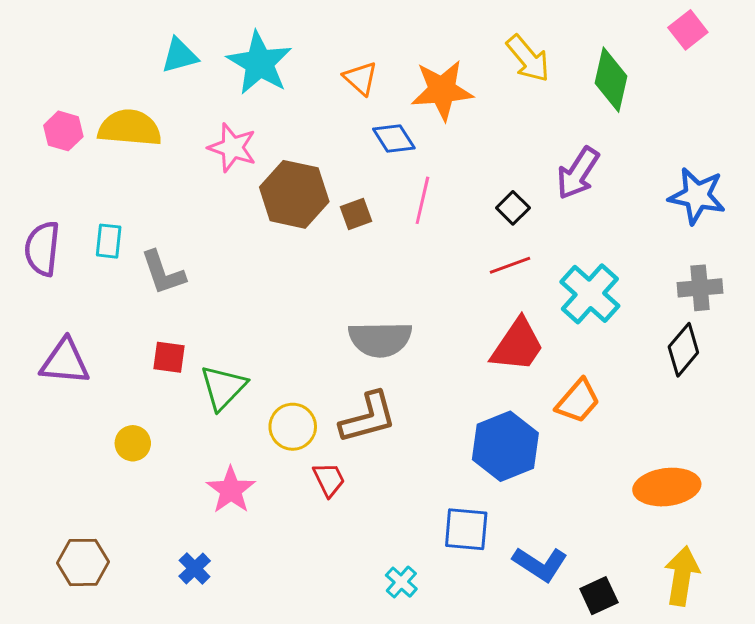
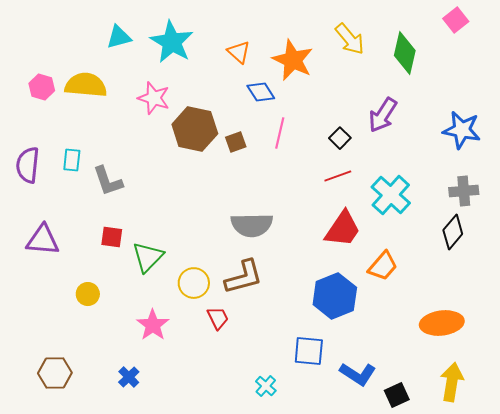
orange star: (442, 90) -> (293, 60), turned 30

